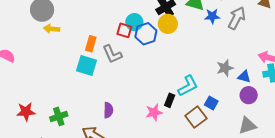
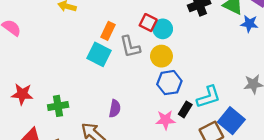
cyan circle: (134, 22) -> (163, 29), moved
yellow circle: (168, 24) -> (161, 56), moved
blue hexagon: (146, 34) -> (169, 83), moved
blue square: (211, 103) -> (231, 121), size x1.6

